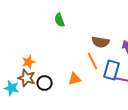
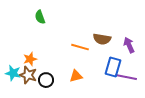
green semicircle: (60, 20) -> (40, 17), moved
orange line: (93, 61) -> (80, 47), moved, turned -48
cyan star: (12, 88) -> (13, 73), moved

